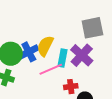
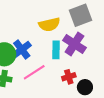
yellow semicircle: (45, 46) -> (49, 24), moved, turned -120
pink line: (51, 69) -> (34, 72), moved

